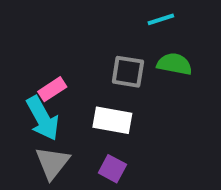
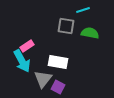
gray square: (128, 72) -> (66, 26), moved
gray triangle: (52, 163) -> (43, 79), moved

